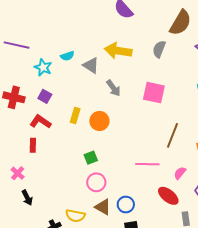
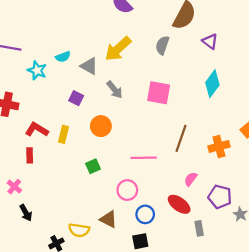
yellow arrow: (118, 51) -> (118, 49), turned -48
purple square: (45, 96) -> (76, 98), moved
yellow rectangle: (75, 116) -> (63, 134), moved
pink line: (147, 164) -> (144, 158), moved
pink circle: (96, 182) -> (127, 190), moved
blue circle: (126, 205) -> (145, 214), moved

